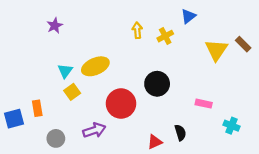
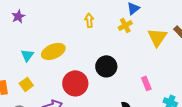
yellow cross: (165, 36) -> (125, 25), moved
yellow square: (72, 92) -> (26, 84), moved
pink rectangle: (204, 104) -> (146, 83), turned 56

